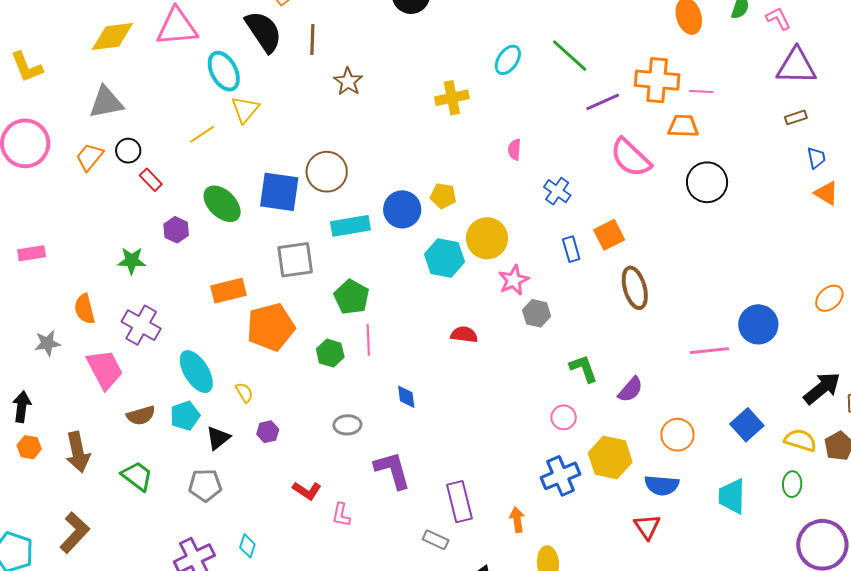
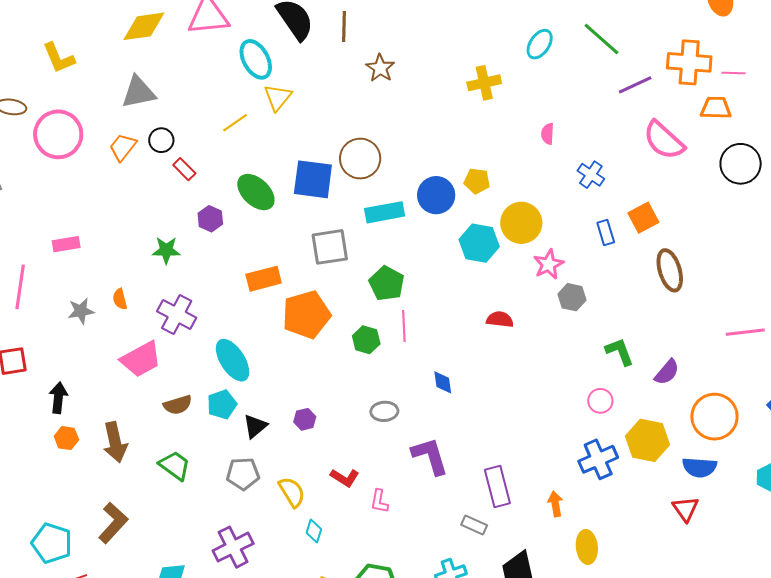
orange semicircle: (85, 309) -> (120, 299), size x0.7
gray star: (47, 343) -> (81, 311), moved
pink trapezoid: (105, 369) -> (141, 359), turned 90
yellow semicircle: (244, 393) -> (292, 492), moved, size x1.5
orange circle: (677, 435) -> (714, 417), size x1.4
cyan diamond: (247, 546) -> (314, 531), moved

